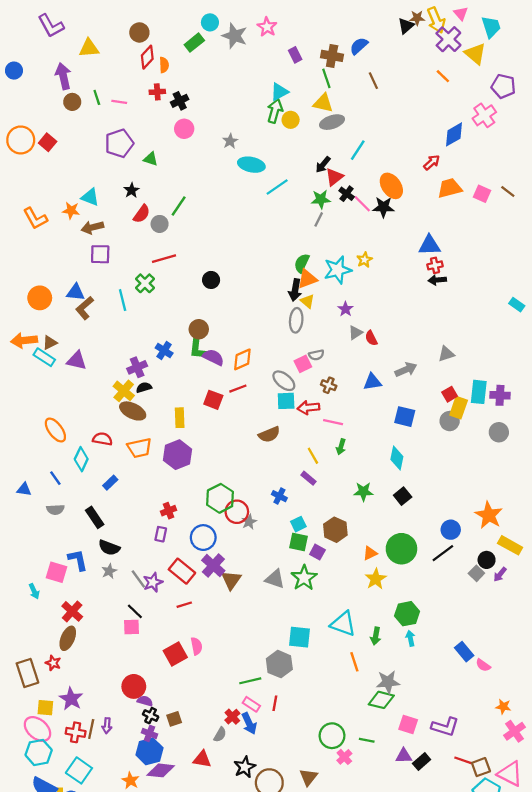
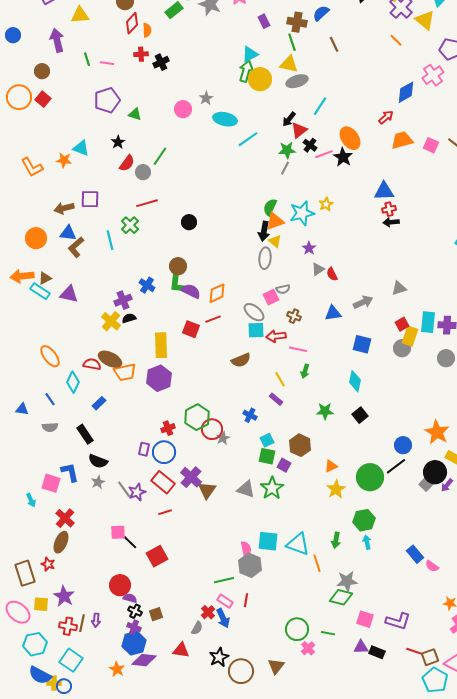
brown circle: (72, 102) -> (42, 71), moved
yellow circle: (291, 120) -> (260, 79), size x1.5
pink circle: (184, 129) -> (183, 109), moved
pink line: (362, 204) -> (324, 154), turned -66
black star: (384, 207) -> (343, 157), turned 30
brown arrow: (92, 227) -> (64, 208), moved
brown ellipse: (133, 411) -> (110, 359), moved
yellow rectangle: (180, 418) -> (161, 345), size x1.4
red cross: (169, 511) -> (168, 428), moved
blue circle: (203, 538) -> (164, 452), moved
green circle: (401, 549) -> (370, 477), moved
black circle: (487, 560) -> (435, 472), size x1.5
black line: (135, 611) -> (130, 542), moved
cyan triangle: (343, 624) -> (298, 544), moved
pink semicircle: (197, 646) -> (246, 549), moved
pink ellipse: (37, 729) -> (18, 612), moved
black rectangle: (422, 761) -> (377, 652), turned 63

